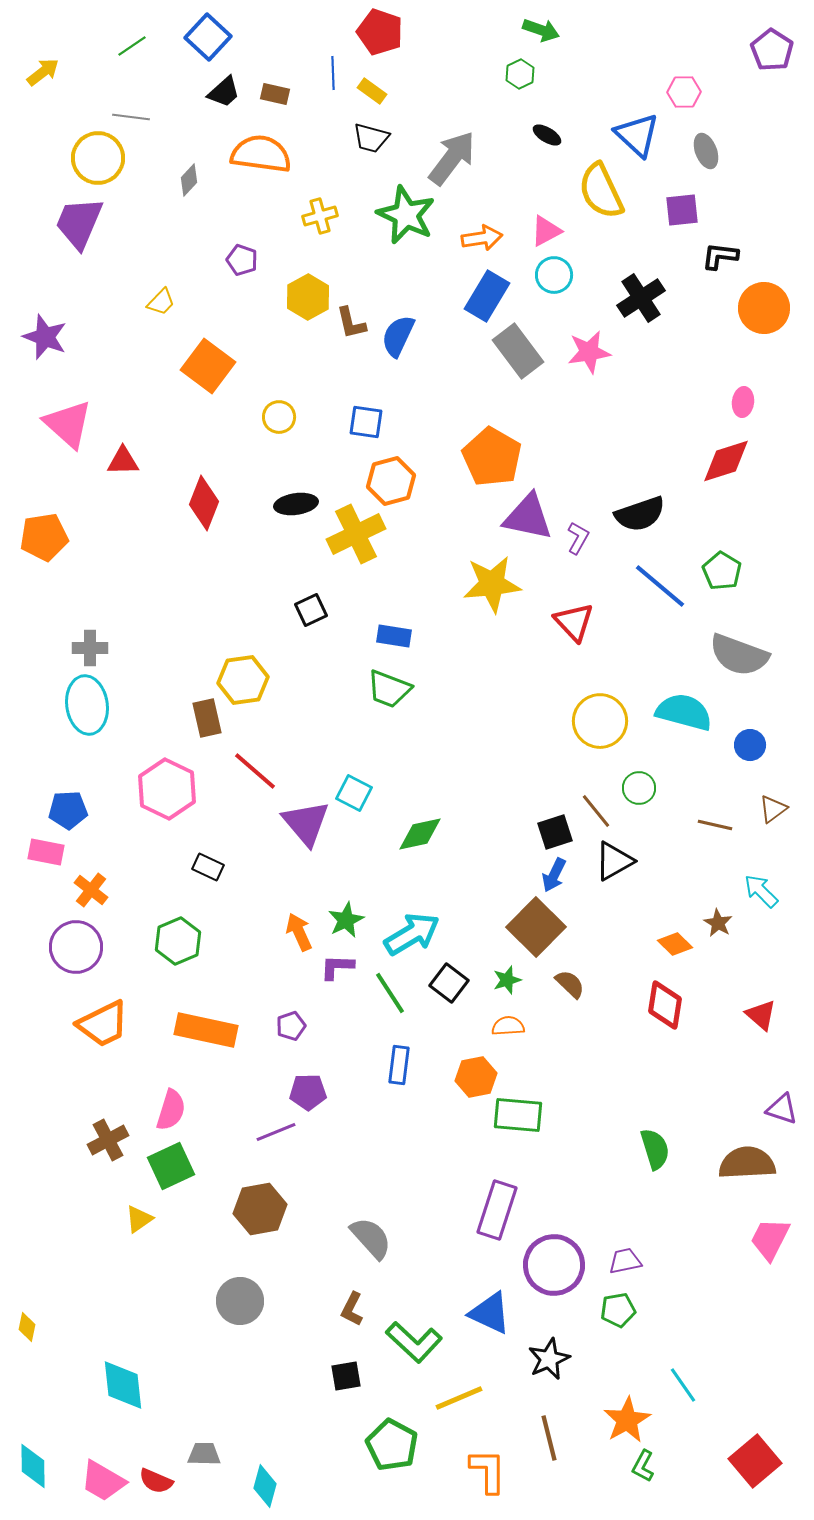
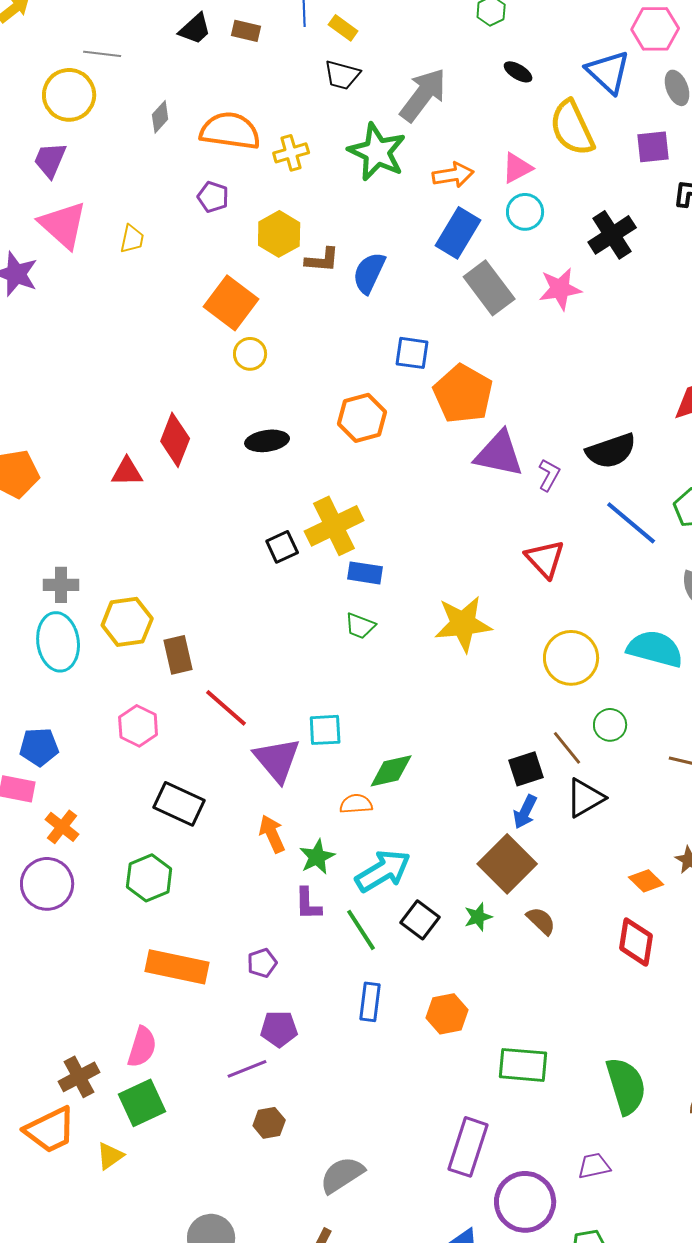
pink hexagon: (684, 92) -> (655, 29), size x1.4
orange semicircle: (261, 154) -> (230, 131), moved
purple trapezoid: (79, 223) -> (50, 160), size x0.7
yellow trapezoid: (161, 302) -> (132, 239), turned -32
brown L-shape: (351, 323) -> (322, 260), turned -72
orange square: (208, 366) -> (231, 303), moved
blue square: (366, 422) -> (412, 353), moved
pink triangle: (68, 424) -> (63, 225), moved
red triangle: (123, 461) -> (127, 472), moved
yellow cross: (356, 534) -> (334, 526), moved
yellow star: (492, 584) -> (463, 624), moved
yellow hexagon: (243, 680) -> (127, 622), moved
green trapezoid: (389, 689) -> (360, 626), size x0.7
pink hexagon: (167, 789) -> (138, 726), size x0.7
cyan square: (354, 793) -> (325, 730), turned -30
black rectangle: (208, 867) -> (179, 804), size x1.6
orange arrow: (299, 932) -> (272, 834), moved
purple L-shape: (337, 967) -> (308, 904), turned -93
orange trapezoid: (103, 1024) -> (50, 1130), moved
orange semicircle: (508, 1026) -> (356, 804), moved
green rectangle: (518, 1115) -> (523, 1065), moved
green semicircle: (655, 1149) -> (626, 1086), size x1.4
brown hexagon: (260, 1209) -> (269, 1123), moved, size x0.6
gray semicircle: (371, 1238) -> (342, 1175), turned -81
purple trapezoid: (625, 1261) -> (594, 1166), moved

